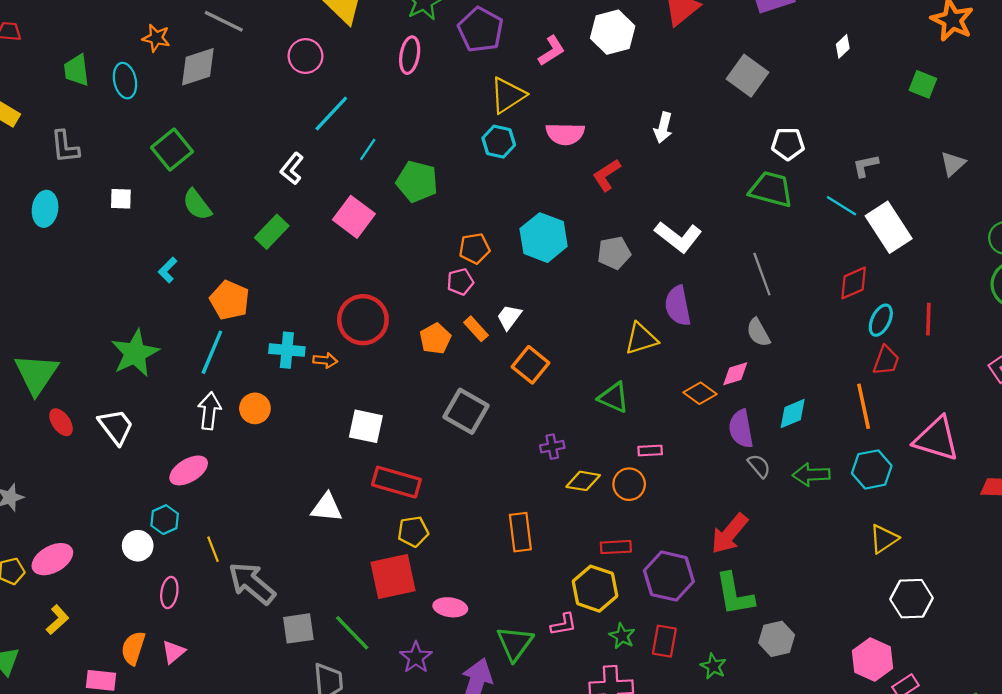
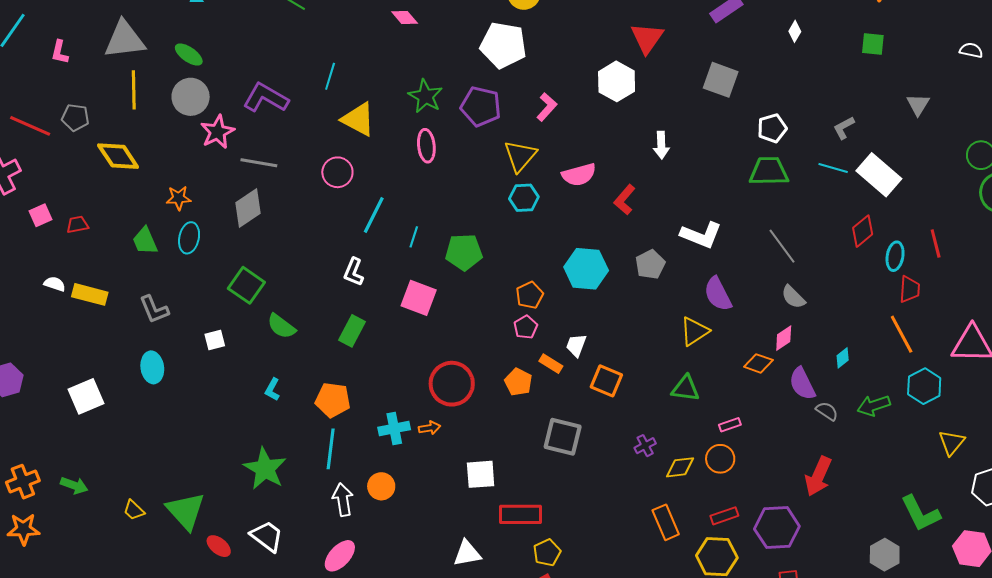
white hexagon: (613, 32) -> (617, 81), moved
orange star: (156, 38) -> (179, 198), moved
cyan ellipse: (125, 81) -> (189, 238), turned 40
cyan diamond: (793, 414) -> (843, 358), size x0.7
orange rectangle: (520, 532) -> (666, 522), moved
green L-shape: (735, 594) -> (921, 513), moved

